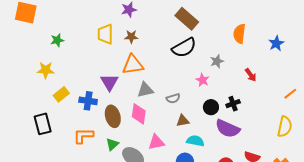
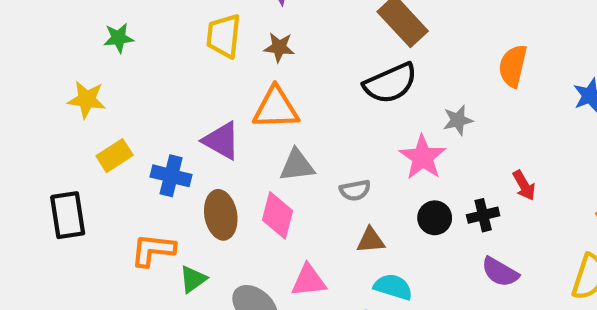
red arrow: (251, 75) -> (524, 185), moved
pink star: (202, 80) -> (423, 157), size x1.5
purple triangle: (109, 82) -> (221, 141), turned -36
purple semicircle: (228, 129) -> (500, 272), moved, size x0.7
green triangle: (112, 144) -> (193, 279), moved

